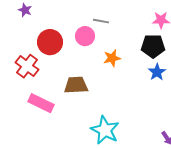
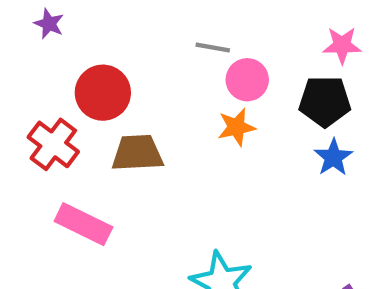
pink circle: (85, 36) -> (247, 80), moved
brown trapezoid: (76, 85) -> (137, 153), moved

